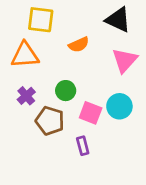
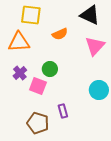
cyan circle: (119, 106) -> (99, 90), moved
pink square: (91, 113) -> (38, 86), moved
brown pentagon: (50, 121) -> (38, 123), moved

